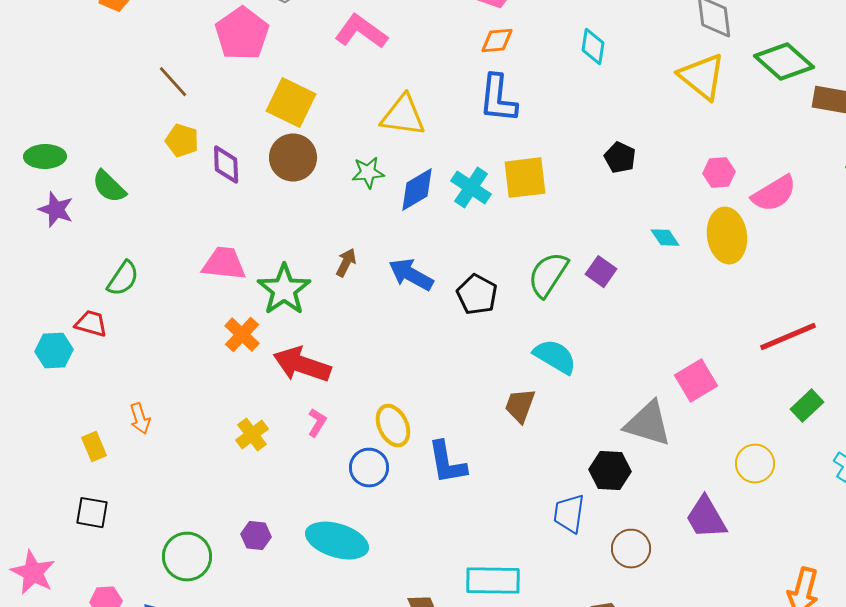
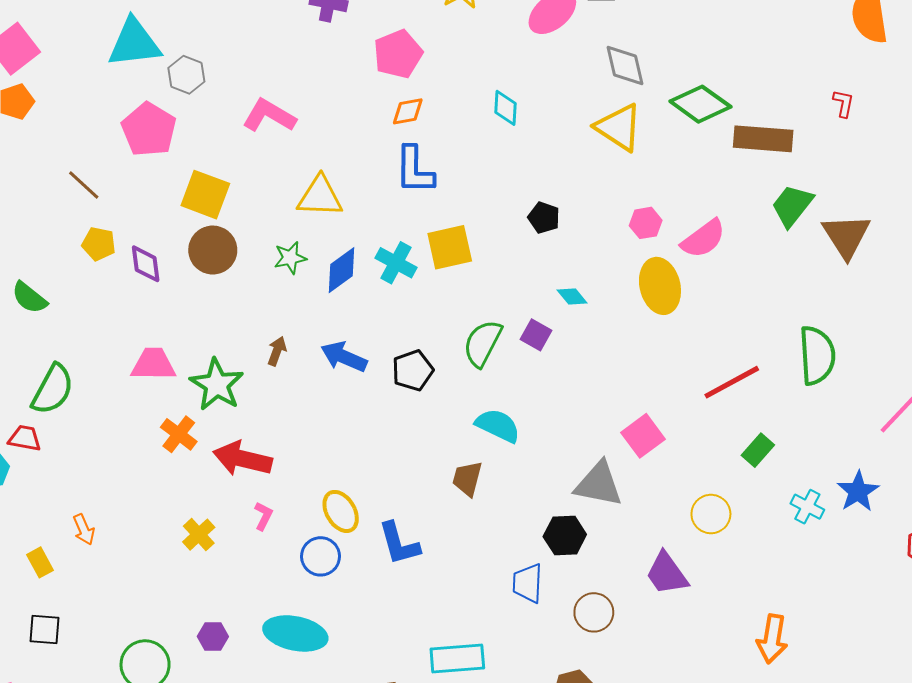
cyan diamond: (665, 238) -> (572, 297), moved
green semicircle: (123, 279) -> (53, 389), size x1.4
black pentagon: (477, 295) -> (413, 370), turned 30

